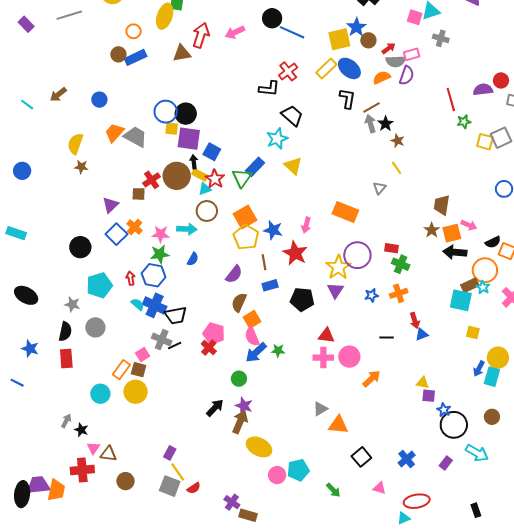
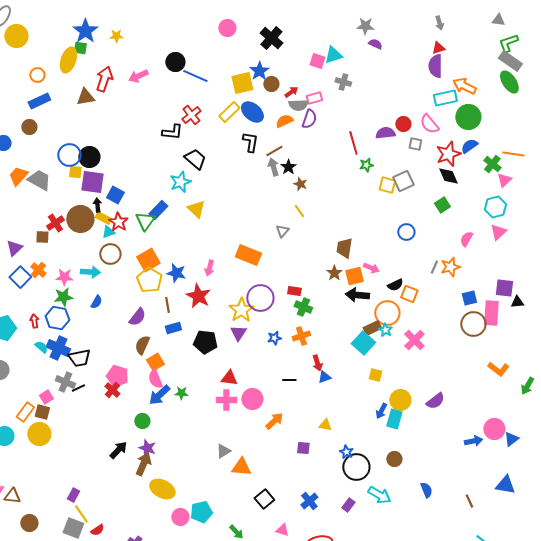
brown circle: (118, 54) -> (29, 127), moved
cyan square: (461, 300) -> (363, 343), turned 30
purple square: (429, 396) -> (303, 448), moved

